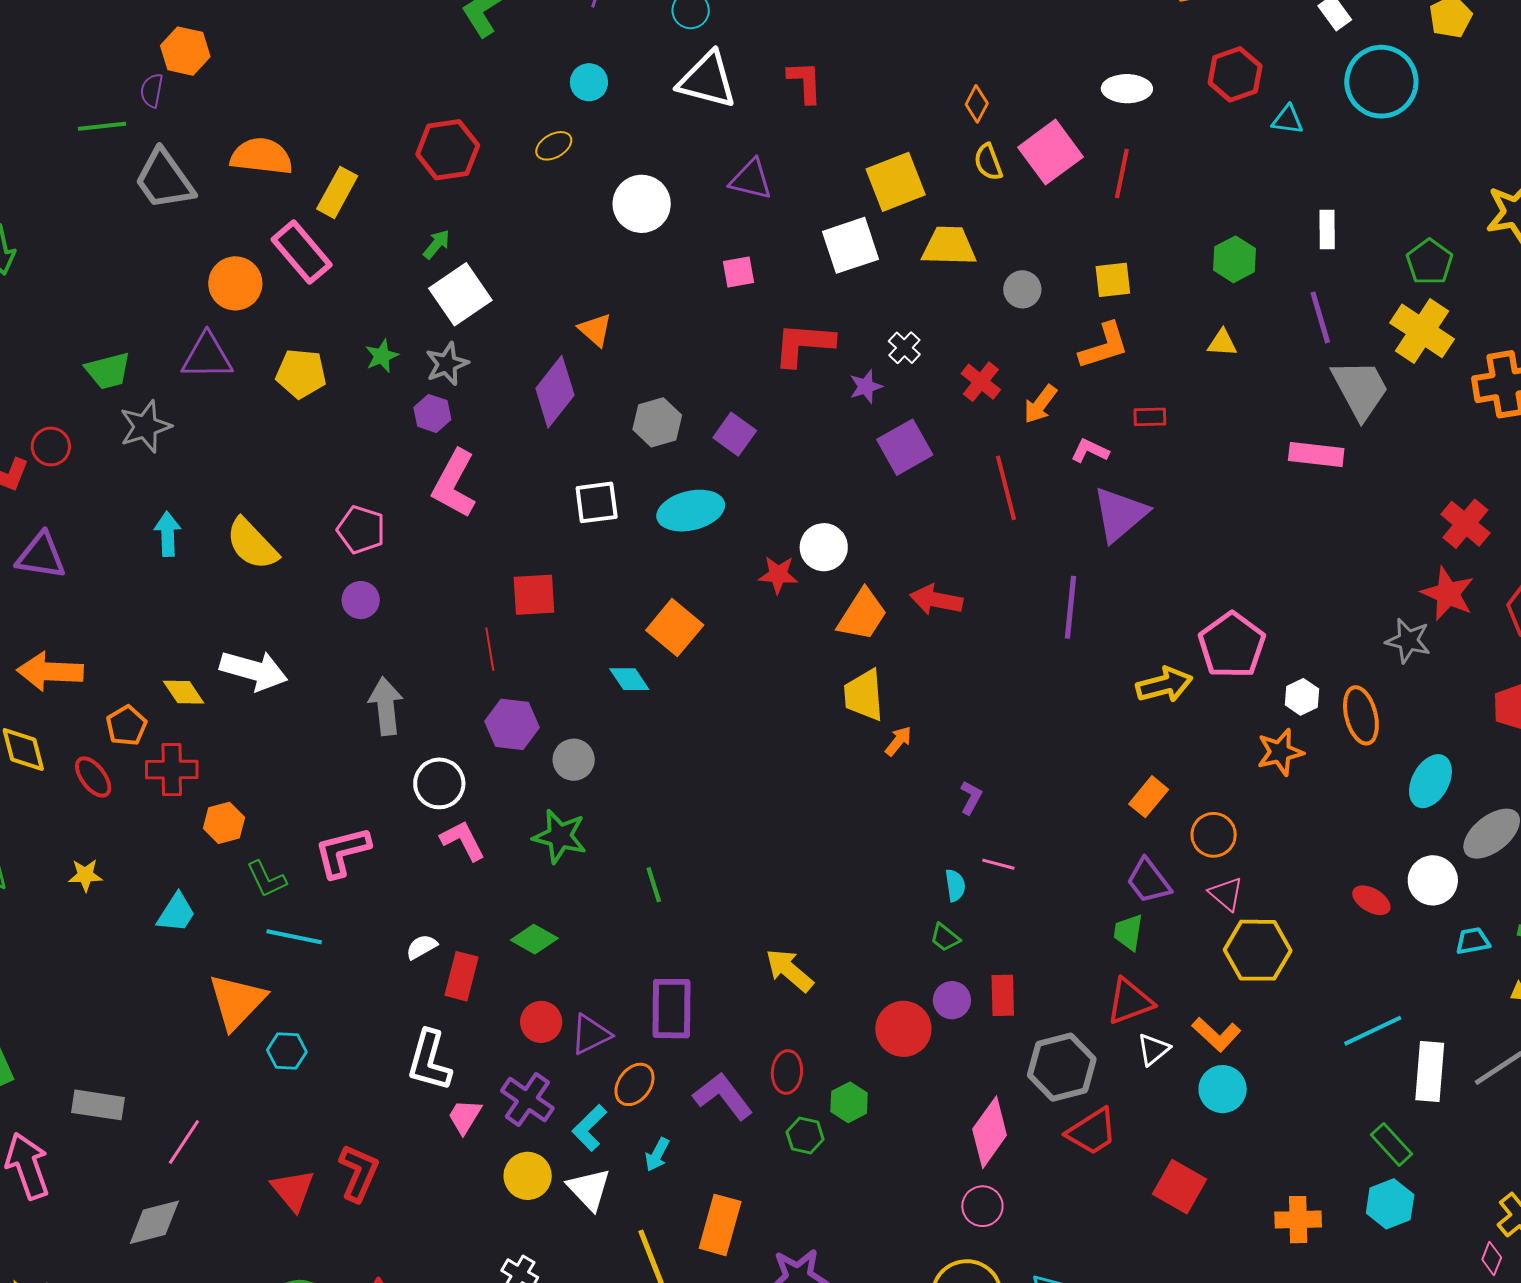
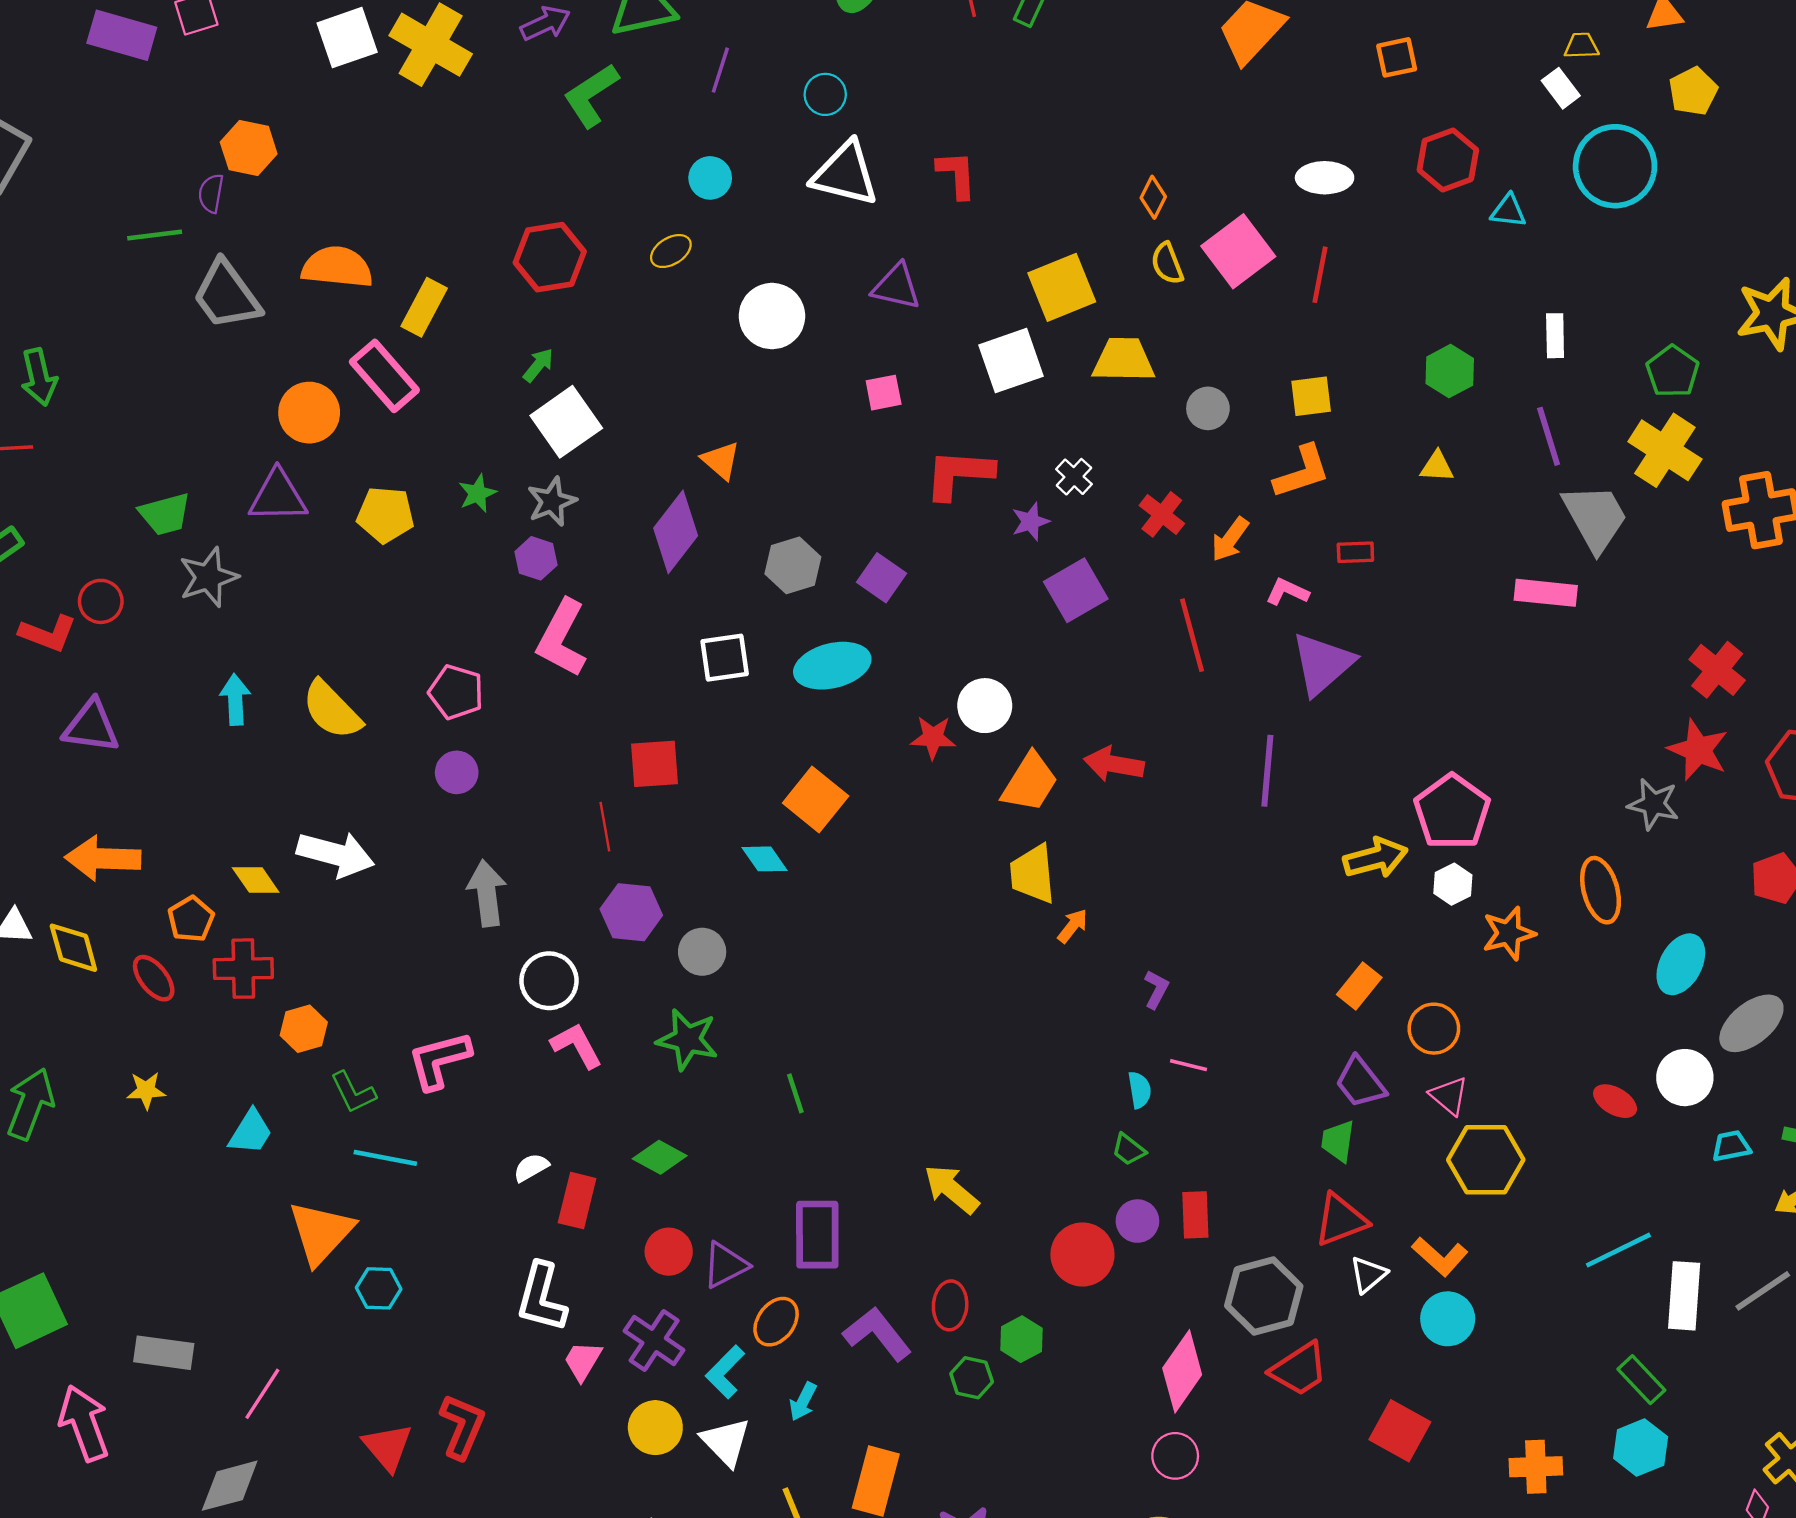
white hexagon: (1302, 697) -> (1453, 884), moved

